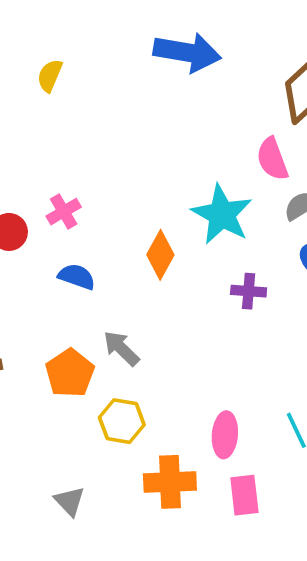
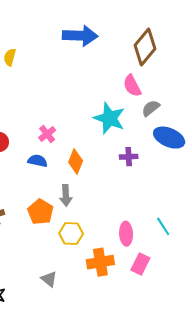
pink cross: (64, 212) -> (47, 134), moved
orange diamond: (160, 255) -> (76, 162), moved
gray arrow: (121, 348) -> (66, 195), turned -130
pink rectangle: (244, 495) -> (140, 264), turned 40

